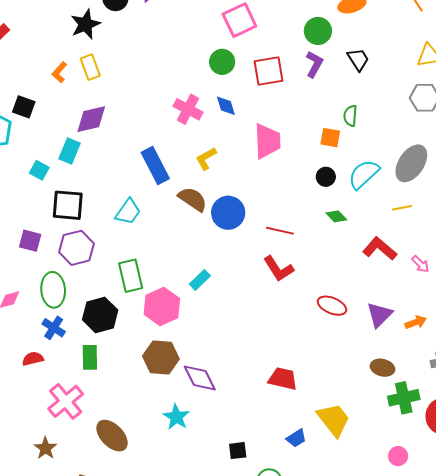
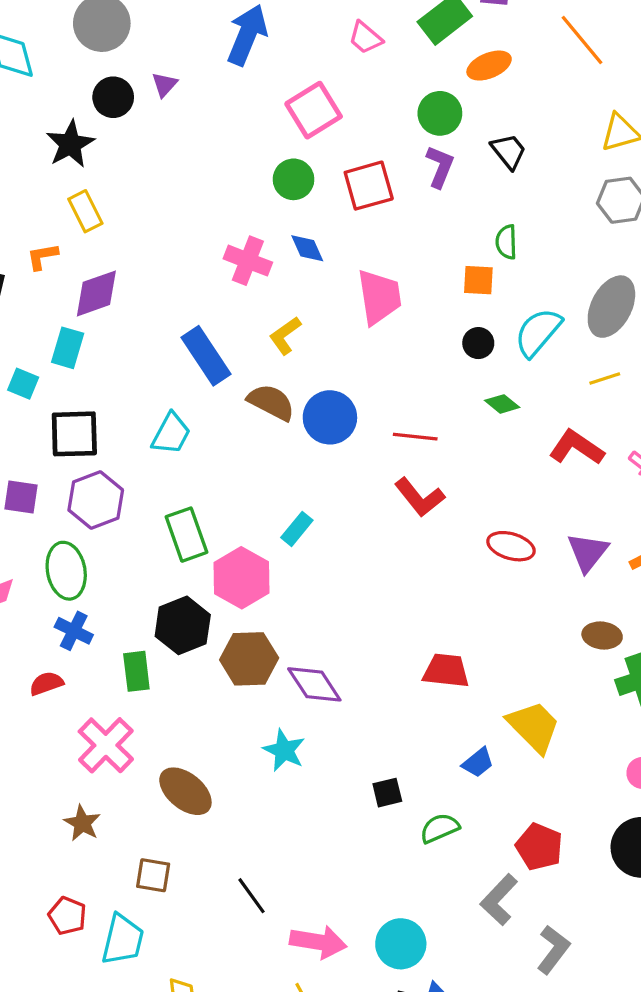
orange L-shape: (59, 72) -> (42, 257), moved, turned 45
black hexagon: (100, 315) -> (183, 625), moved

